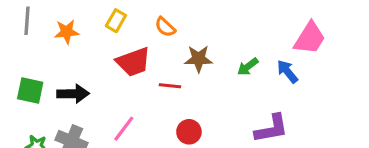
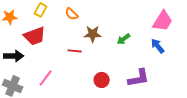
red trapezoid: (133, 62) -> (35, 36), moved
blue arrow: (287, 71) -> (158, 46), moved
red circle: (189, 132) -> (102, 80), moved

